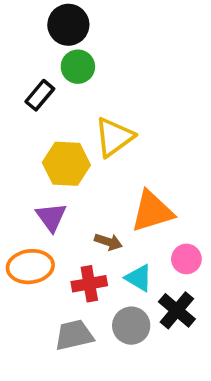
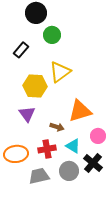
green circle: (78, 67) -> (52, 35), moved
orange ellipse: (30, 267) -> (16, 154), moved

